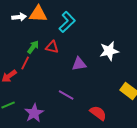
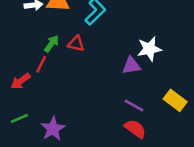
purple triangle: (79, 64) -> (131, 66), moved
purple line: (66, 95) -> (134, 106), moved

